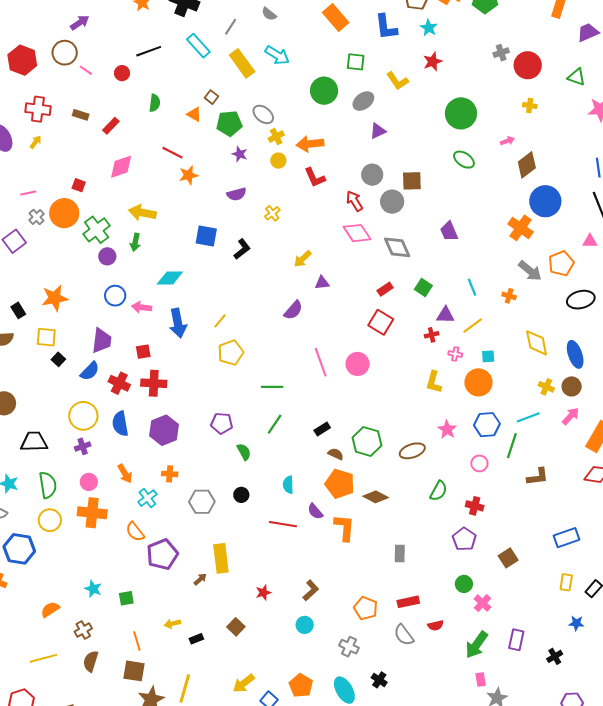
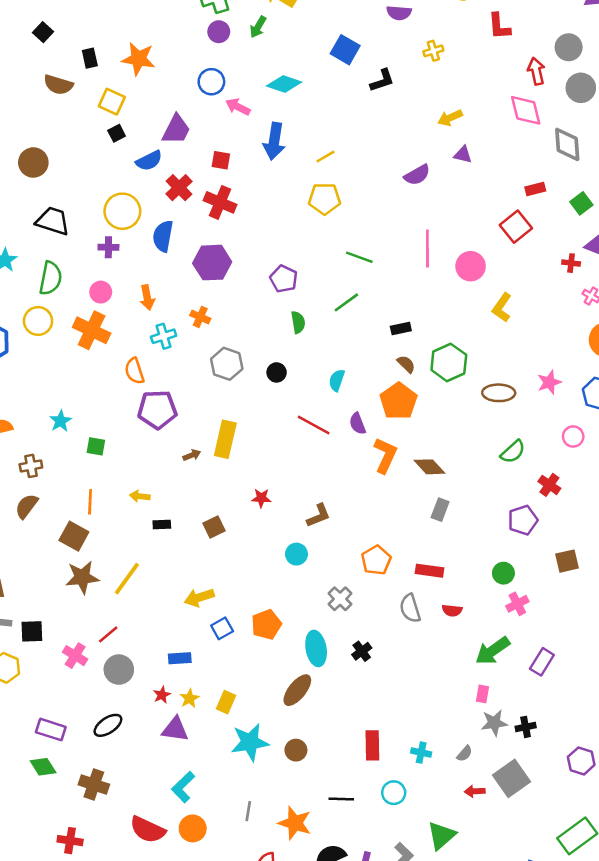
yellow L-shape: (434, 382) -> (502, 308), moved
brown diamond: (376, 497) -> (429, 467), moved
black cross: (555, 656) -> (526, 727), moved

